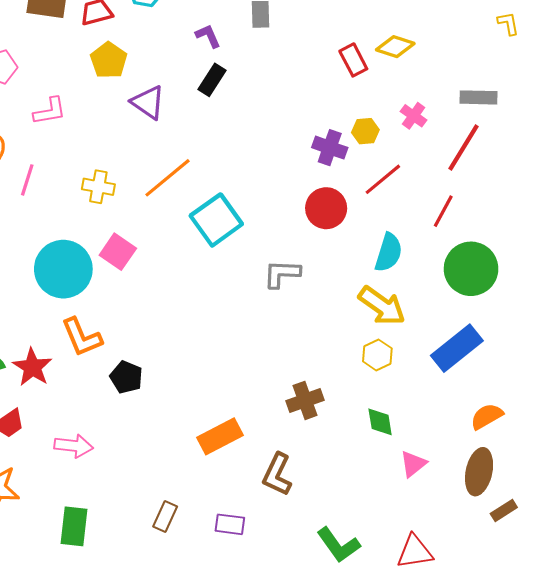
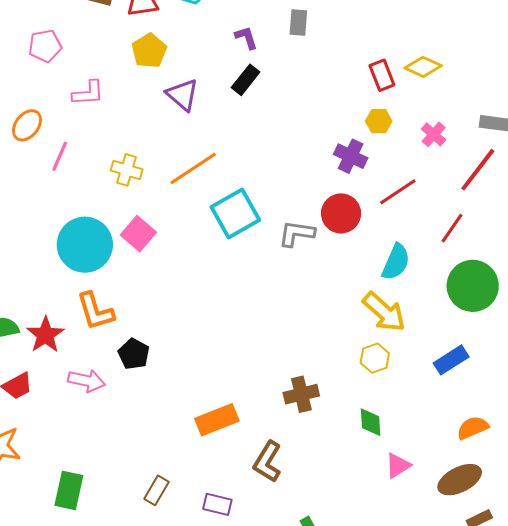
yellow hexagon: (365, 131) -> (379, 121), moved
gray L-shape: (282, 274) -> (296, 234), moved
blue rectangle: (457, 348) -> (451, 360), size x0.7
pink arrow: (74, 446) -> (86, 381), moved
brown ellipse: (479, 472) -> (460, 480), turned 45

